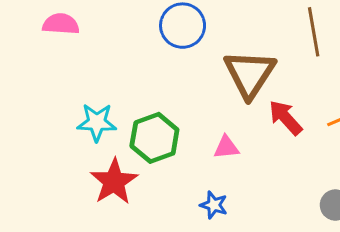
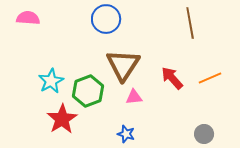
brown triangle: (250, 74) -> (123, 65), moved
cyan star: (97, 122) -> (51, 81), turned -30

